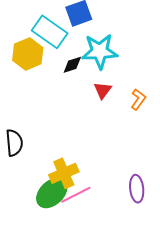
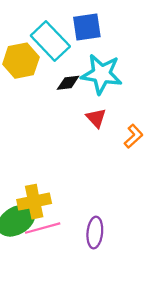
red triangle: (103, 90) -> (96, 118), turned -30
purple ellipse: (137, 189) -> (95, 233), moved

